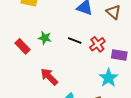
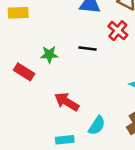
red cross: (97, 44) -> (118, 31), moved

